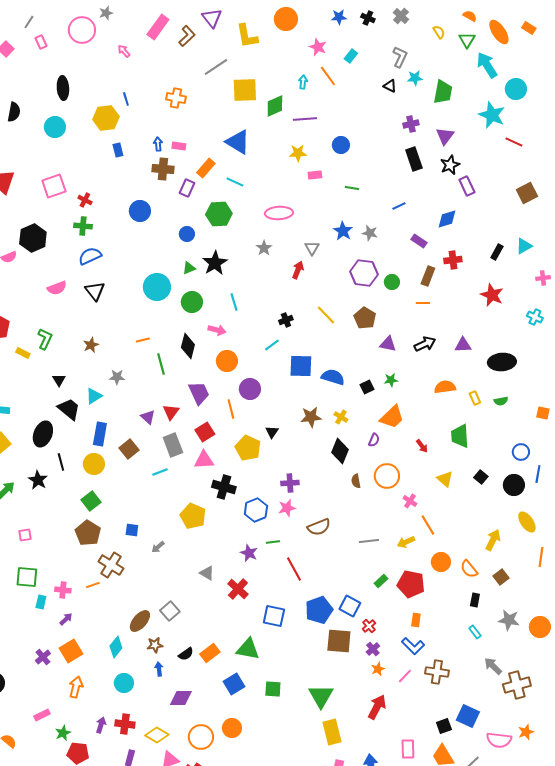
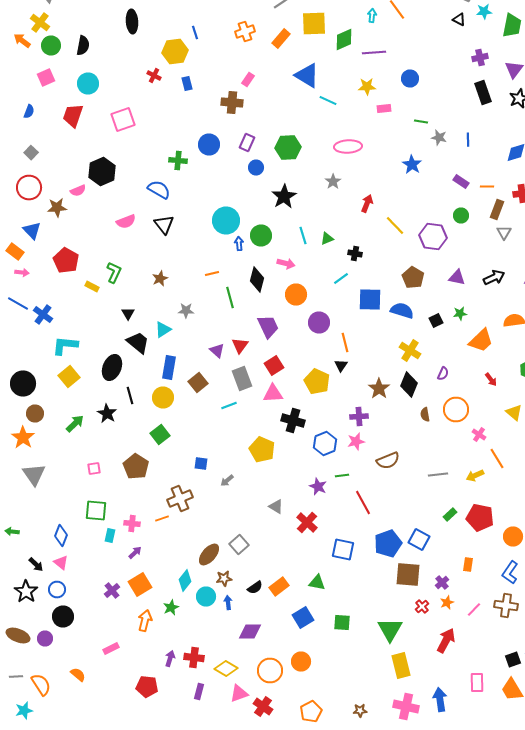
orange cross: (176, 98) -> (245, 32), turned -30
cyan circle: (55, 127) -> (88, 84), moved
blue arrow: (158, 144) -> (239, 244), moved
pink rectangle: (179, 146) -> (248, 80), turned -64
orange rectangle: (206, 168) -> (281, 38), moved
cyan line: (235, 182) -> (328, 100), moved
purple rectangle: (187, 188) -> (247, 142), moved
red cross: (85, 200) -> (154, 76), moved
blue line: (399, 206) -> (468, 140), turned -64
green cross: (83, 226) -> (178, 160), moved
gray star: (370, 233) -> (439, 138), moved
purple rectangle: (419, 241) -> (461, 182), moved
gray triangle: (312, 248) -> (504, 232), moved
blue semicircle: (90, 256) -> (159, 190), turned 55
green triangle: (189, 268) -> (327, 238), moved
purple hexagon: (364, 273) -> (433, 236), moved
orange line: (423, 303) -> (487, 186), moved
yellow line: (326, 315) -> (395, 226), moved
brown pentagon: (365, 318) -> (413, 278), moved
black cross: (286, 320) -> (355, 254), turned 32
orange line: (231, 409) -> (345, 342), moved
brown star: (311, 417) -> (379, 388), moved, turned -30
yellow cross: (341, 417) -> (410, 350), size x1.5
orange trapezoid: (392, 417) -> (481, 340), moved
brown pentagon: (88, 533) -> (136, 466), moved
orange circle: (441, 562) -> (513, 536), moved
brown cross: (111, 565) -> (180, 498), turned 35
orange rectangle: (416, 620) -> (468, 564), moved
red cross: (369, 626) -> (422, 606), moved
blue L-shape: (413, 646) -> (510, 572), moved, turned 80
green triangle: (248, 649) -> (317, 582), size x0.7
cyan circle: (124, 683) -> (206, 596), moved
green star: (63, 733) -> (171, 608), moved

